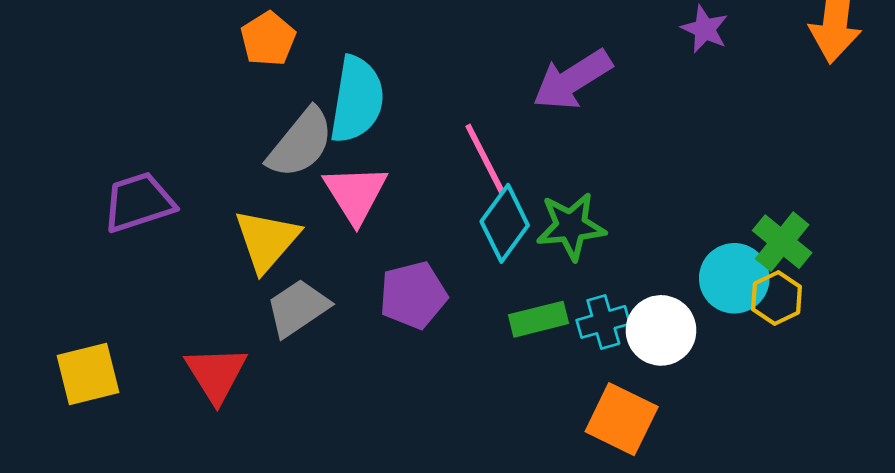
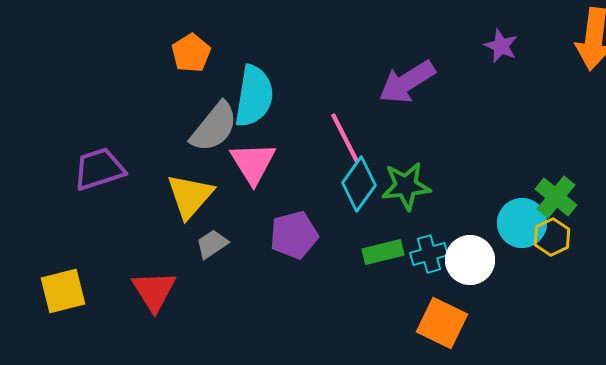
gray trapezoid: (298, 308) -> (212, 244), size x0.7

